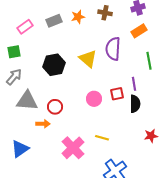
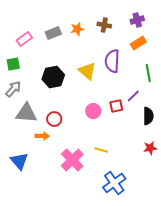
purple line: (134, 84) -> (133, 96), turned 56
black semicircle: (135, 104) -> (148, 116), moved
blue triangle: (20, 149) -> (19, 161), turned -36

